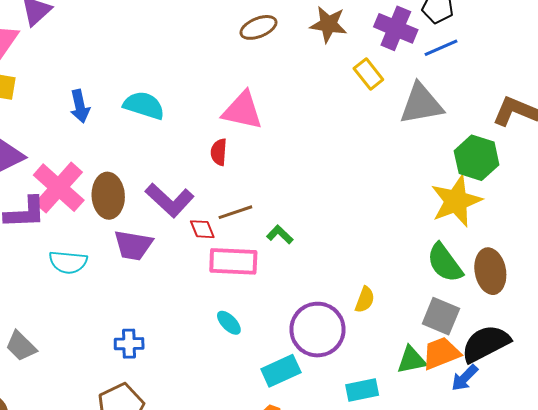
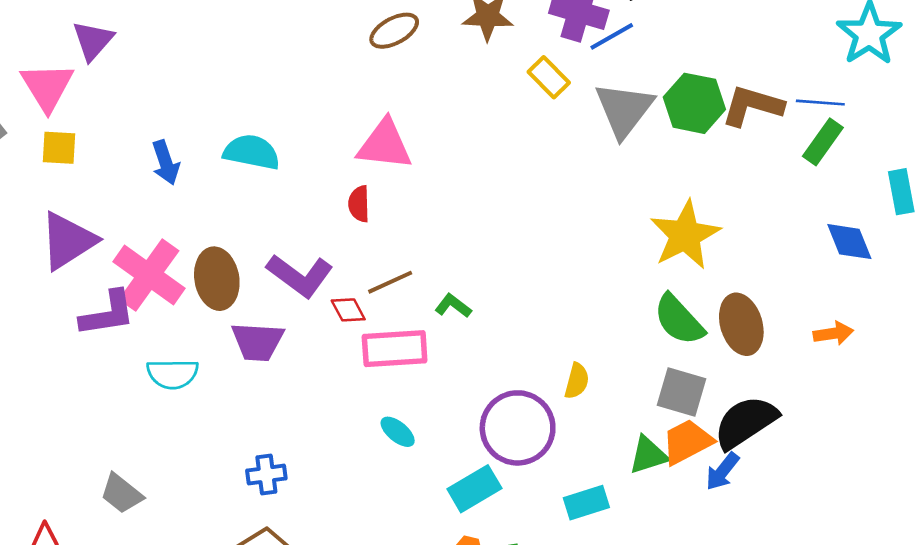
blue line: (441, 48) -> (612, 36), moved
gray triangle: (421, 104) -> (624, 110), turned -36
green hexagon: (477, 158) -> (694, 103), moved

